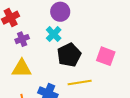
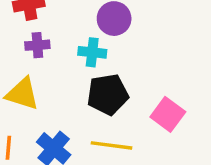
cyan cross: (54, 34) -> (92, 52), turned 35

